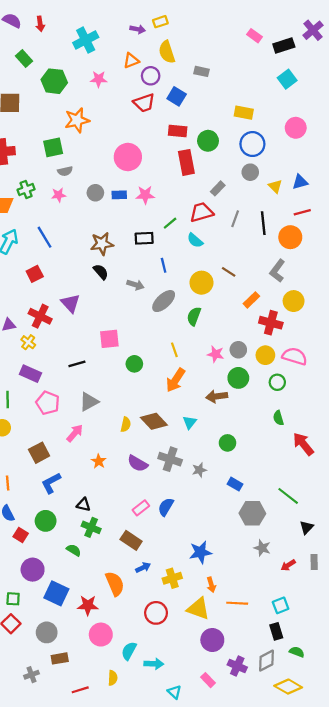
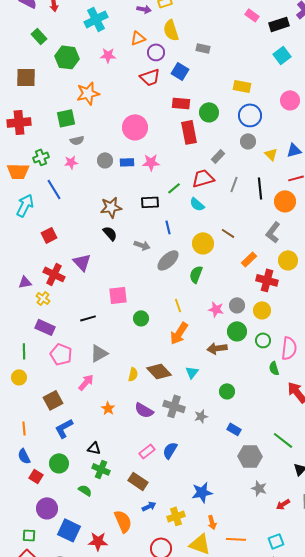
blue line: (44, 237) -> (54, 189), moved
pink semicircle: (295, 356) -> (289, 348), moved, turned 80
green circle: (277, 382) -> (263, 340), moved

